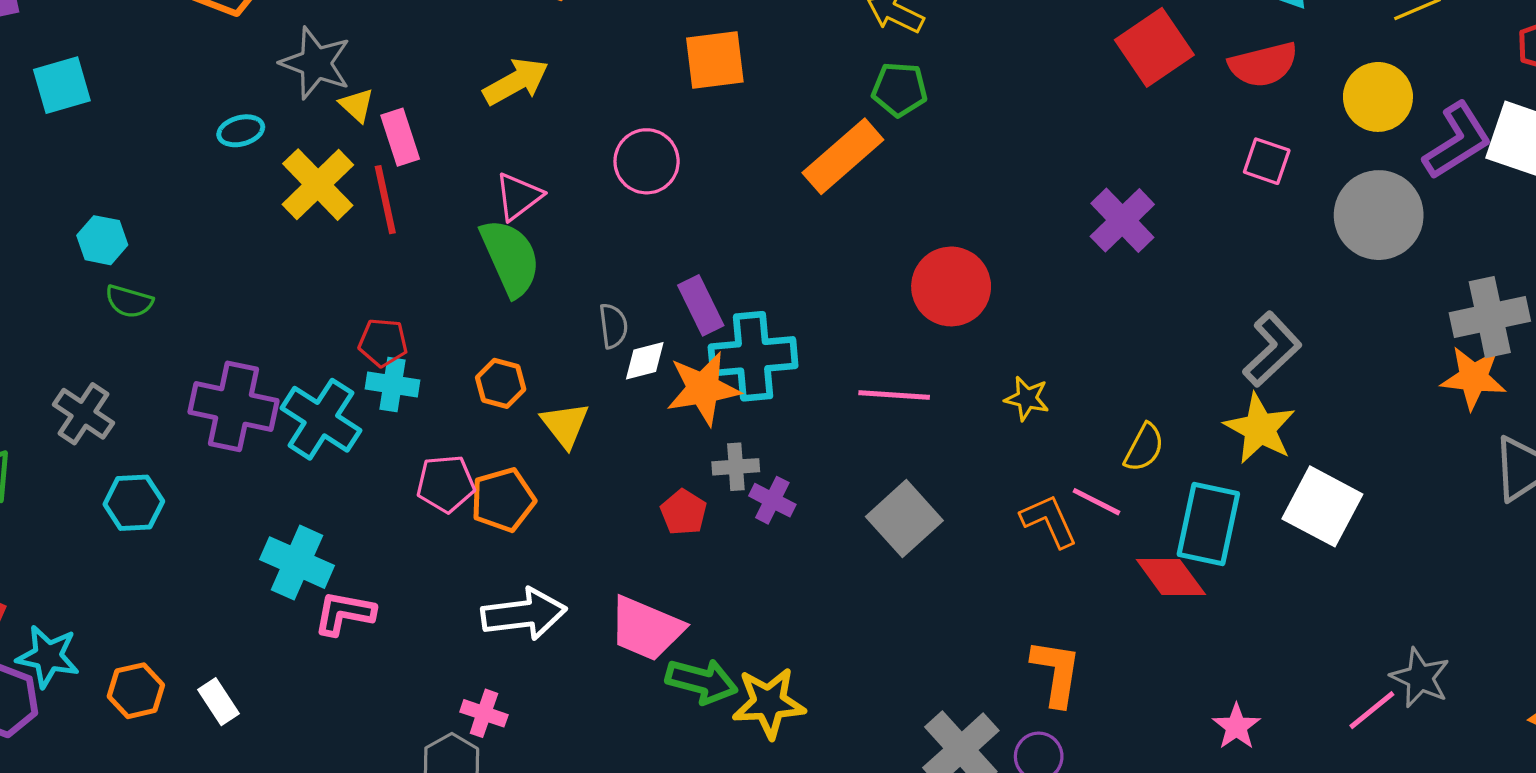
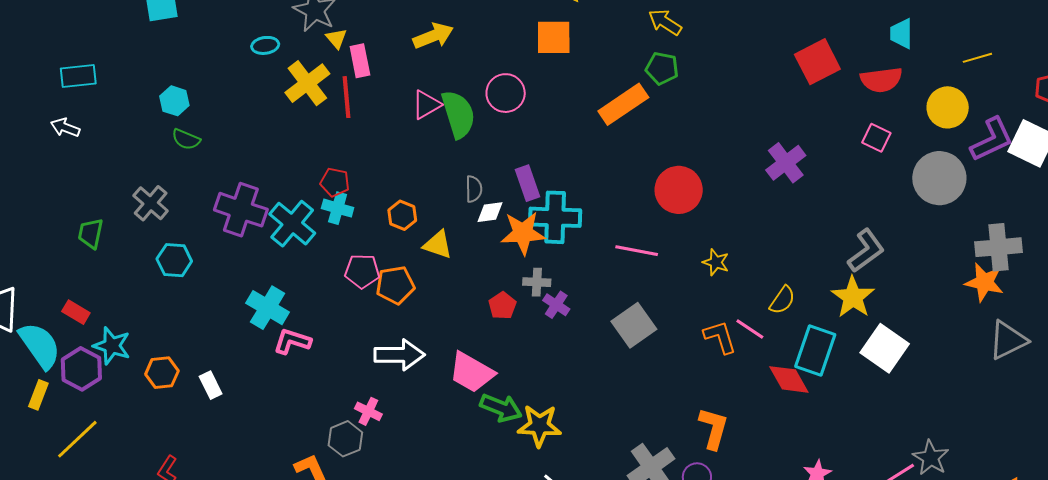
green semicircle: (510, 258) -> (458, 114), moved
yellow triangle: (565, 425) -> (438, 245), turned -40

